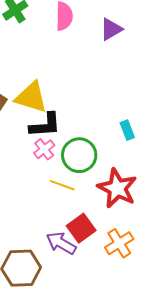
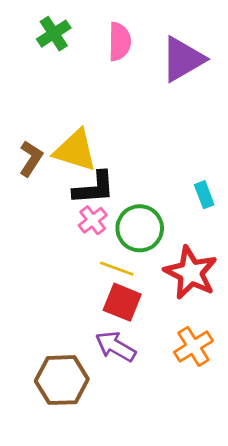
purple triangle: (111, 29) -> (183, 59), size x1.5
red square: (81, 228) -> (122, 302), moved, turned -32

